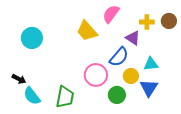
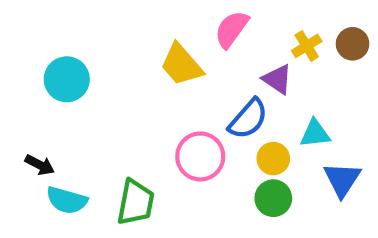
yellow cross: (147, 22) -> (307, 46), turned -32
blue triangle: (149, 88) -> (342, 179), moved
green circle: (117, 95) -> (273, 198), moved
cyan semicircle: (32, 96) -> (67, 200), turned -36

